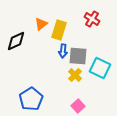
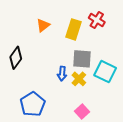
yellow rectangle: (59, 30) -> (74, 29), moved
black diamond: (16, 41) -> (16, 58), moved, turned -30
blue arrow: (63, 51) -> (62, 74), moved

